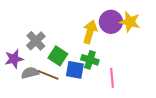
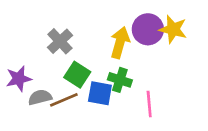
gray cross: (36, 41) -> (60, 41), moved
brown line: (48, 75) -> (64, 100), turned -45

